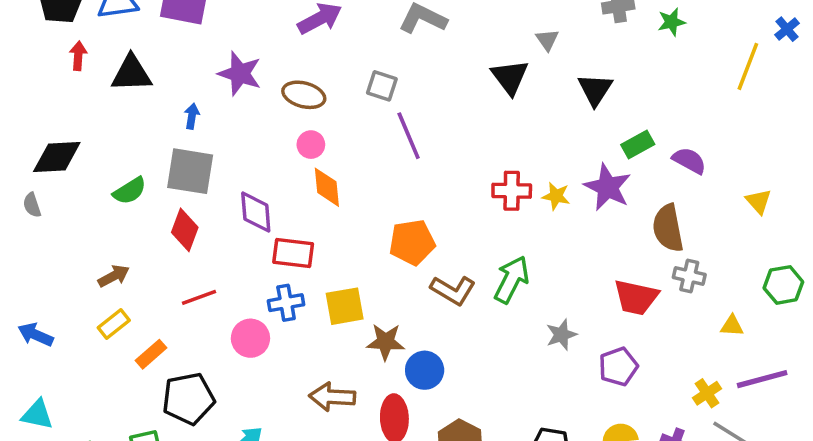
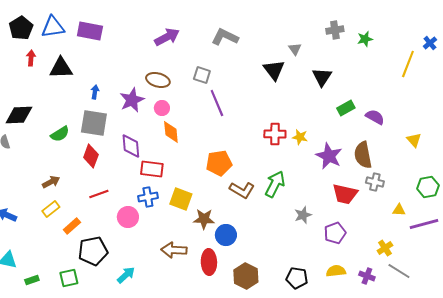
purple star: (240, 74) -> (132, 100), moved, turned 30
purple star: (608, 187) -> (329, 156), moved
yellow square: (345, 306) -> (181, 199), turned 30
purple line: (762, 379) -> (424, 224), moved

